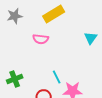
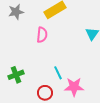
pink semicircle: (41, 39) -> (42, 35), turned -91

